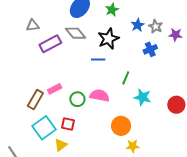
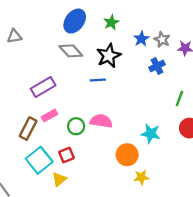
gray triangle: (33, 25) -> (14, 36), moved
purple rectangle: (50, 44) -> (43, 87), moved
green line: (126, 78) -> (179, 99), moved
cyan star: (142, 97) -> (151, 134), moved
red square: (68, 124) -> (66, 155), turned -32

